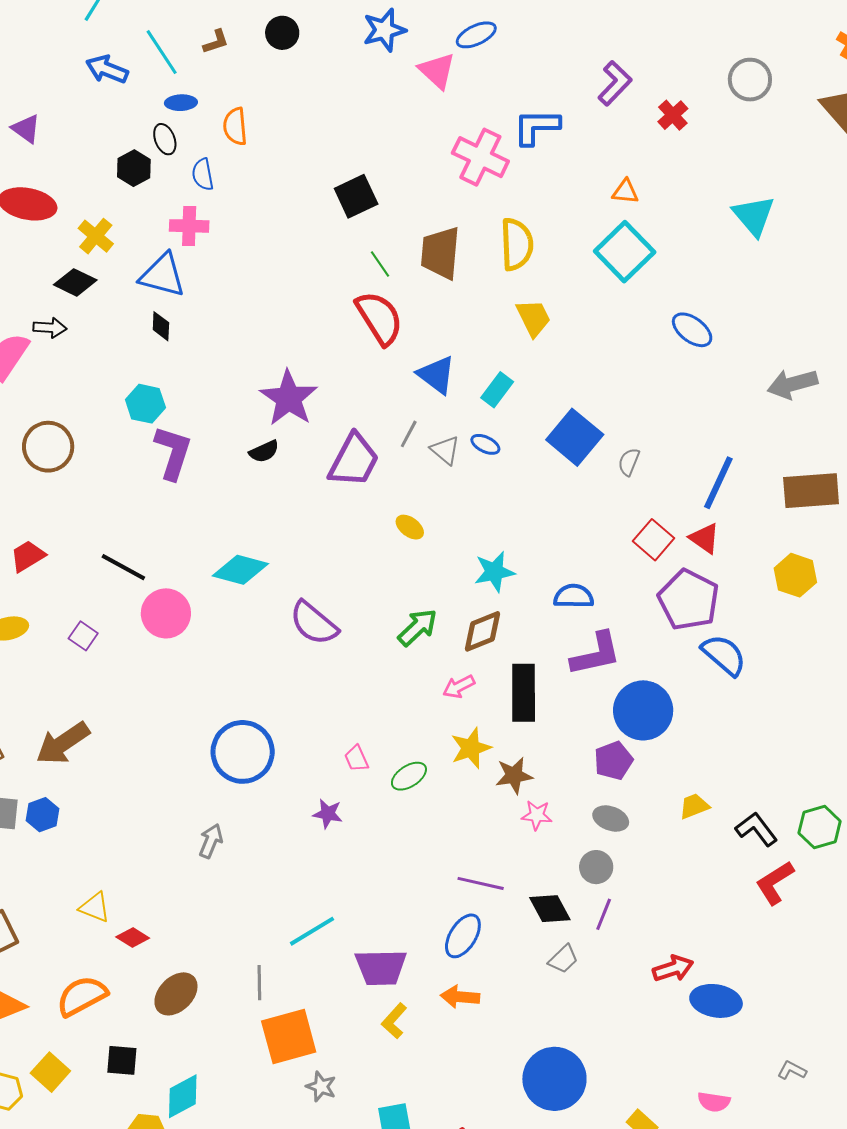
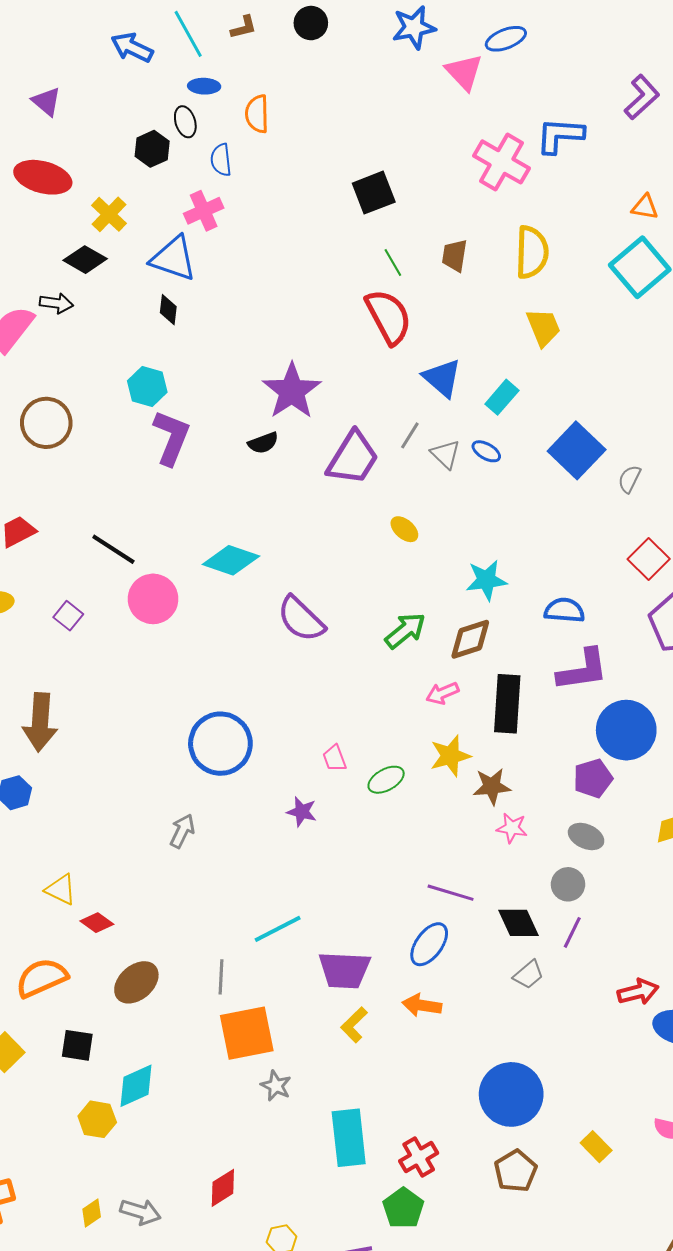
pink cross: (189, 226) -> (204, 211), turned -30
brown trapezoid: (440, 253) -> (454, 256), size x0.6
brown arrow: (63, 743) -> (40, 722), turned -56

